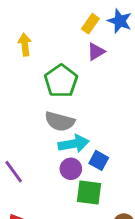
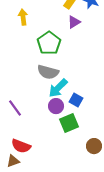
cyan arrow: (74, 144) -> (58, 88), turned 145
green square: (89, 193) -> (69, 123), turned -30

